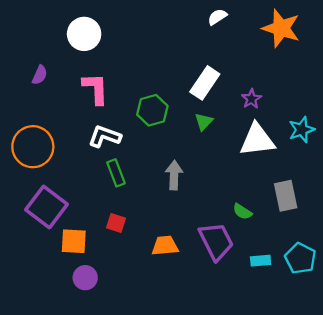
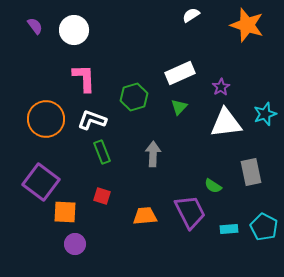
purple semicircle: (40, 75) -> (35, 26), moved, turned -60
white rectangle: (205, 83) -> (180, 73), turned 32
orange circle: (33, 147) -> (46, 119), moved

